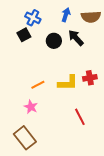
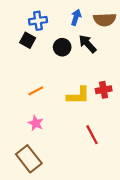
blue cross: (33, 18) -> (38, 21), turned -35
black square: (24, 35) -> (28, 40), turned -32
orange line: (38, 85) -> (36, 91), moved

